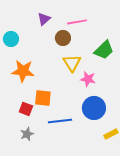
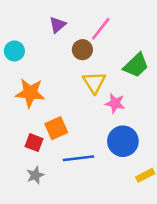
pink line: (77, 22) -> (101, 29), turned -42
orange square: (43, 98) -> (56, 128), turned -30

